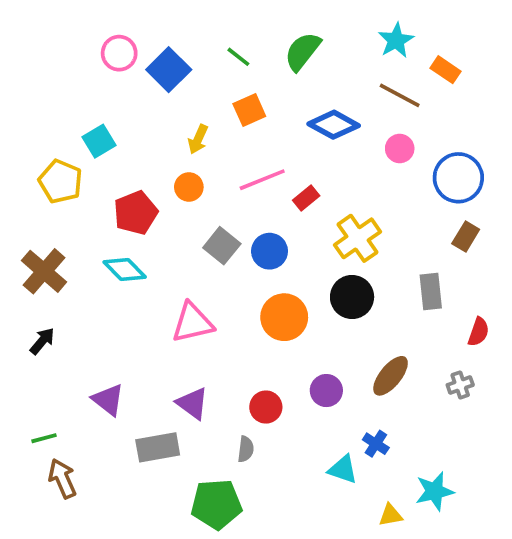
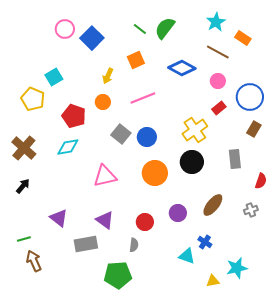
green line: (238, 57) -> (140, 29), moved
red rectangle: (306, 198) -> (219, 108), moved
red pentagon: (136, 213) -> (74, 116), turned -30
cyan diamond: (125, 270) -> (68, 147), turned -55

